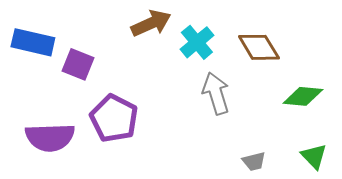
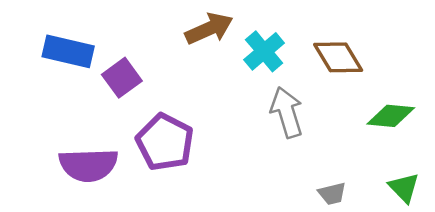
purple square: (78, 64) -> (122, 78), turned 32

